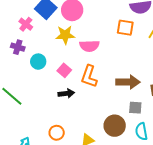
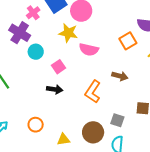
orange square: (125, 28) -> (128, 41), turned 36
purple cross: (18, 47) -> (20, 33), size x1.5
orange L-shape: (89, 76) -> (93, 92), moved
brown arrow: (128, 82) -> (120, 76), moved, size x0.7

